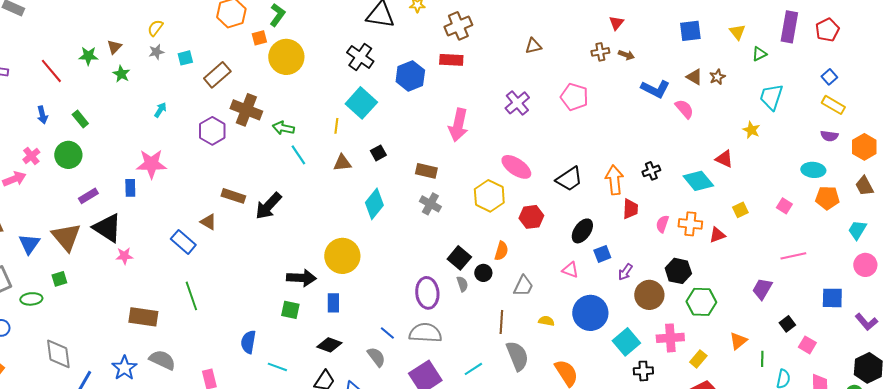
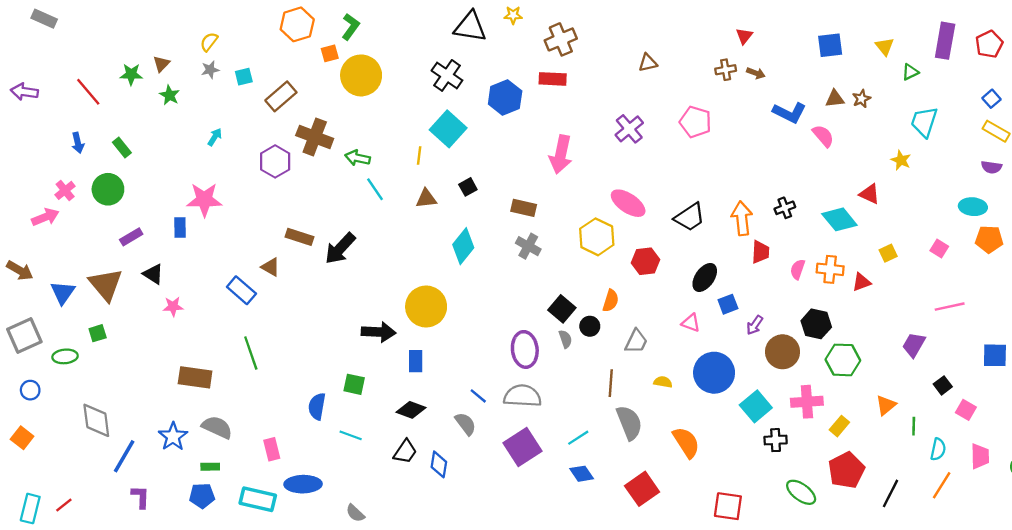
brown triangle: (694, 77) -> (835, 99), turned -36
black triangle: (107, 228) -> (153, 274), size x0.6
green square: (290, 310) -> (354, 384), moved

